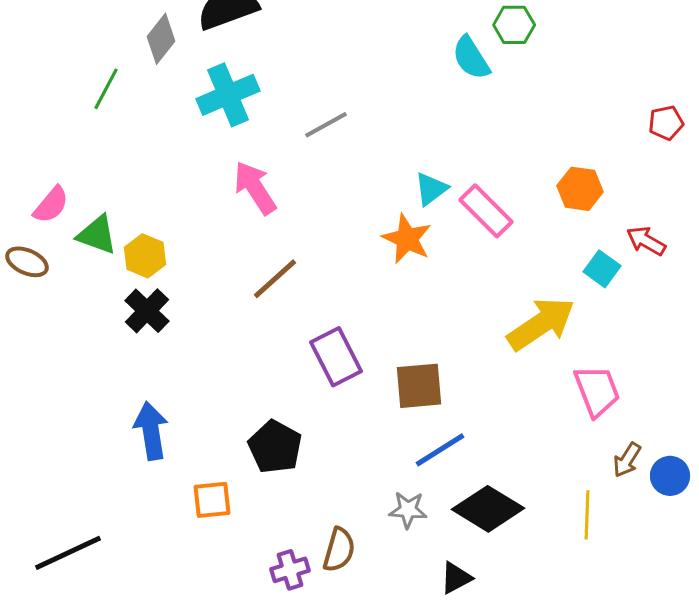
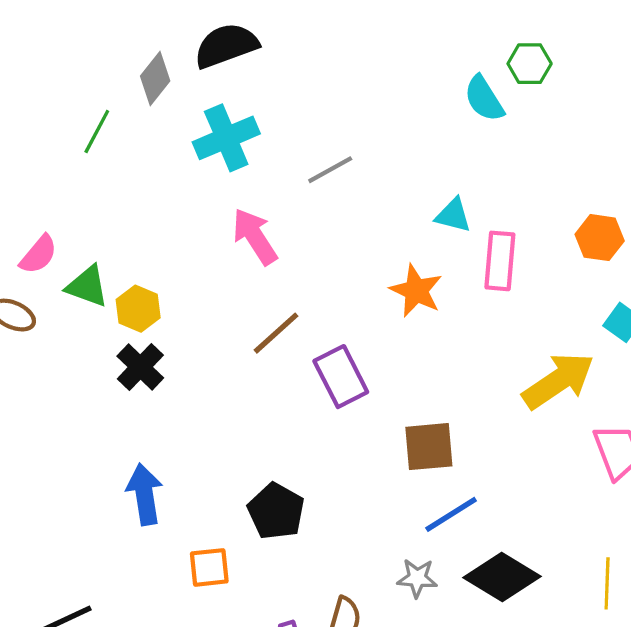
cyan triangle: (431, 189) -> (453, 215), moved, turned 51
pink rectangle: (486, 211) -> (500, 261), turned 50
purple rectangle: (336, 357) -> (341, 377), moved

